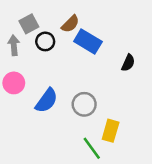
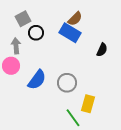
brown semicircle: (70, 24) -> (75, 19), moved
gray arrow: (14, 45) -> (16, 46), moved

